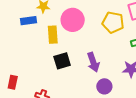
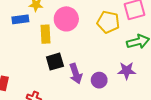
purple arrow: (93, 62) -> (76, 74), moved
purple circle: (104, 86) -> (99, 80), moved

